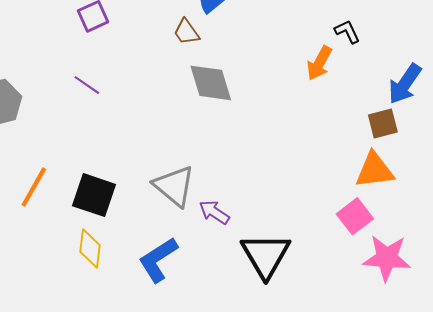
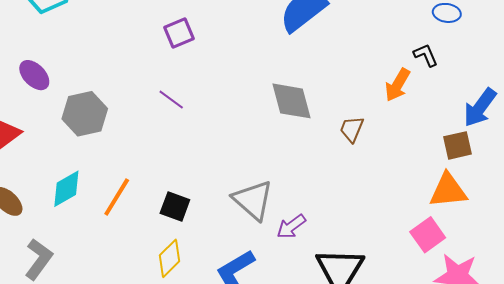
brown trapezoid: (186, 32) -> (352, 129), moved, turned 56
black square: (94, 195) -> (175, 207), size x0.7
purple arrow: (214, 212) -> (291, 227), turned -72
yellow diamond: (90, 248) -> (169, 258), turned 36

